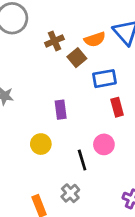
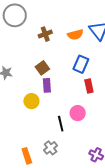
brown square: (77, 58) -> (42, 68), moved
blue rectangle: (104, 79) -> (81, 64), turned -60
yellow circle: (41, 144) -> (31, 101), moved

